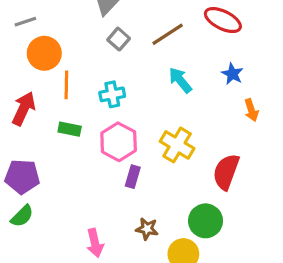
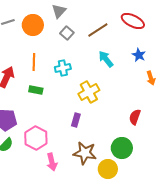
orange circle: (44, 53) -> (33, 25), moved
pink hexagon: (119, 142) -> (36, 138), moved
yellow cross: (177, 145) -> (89, 92), moved, turned 30
red semicircle: (226, 172) -> (135, 117), size x0.7
brown star: (147, 229) -> (85, 153), size x1.6

